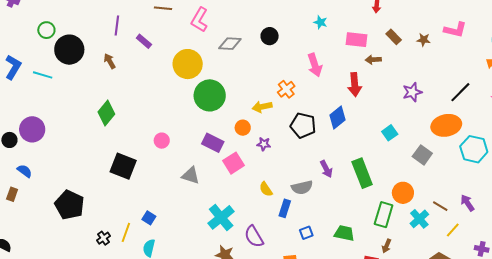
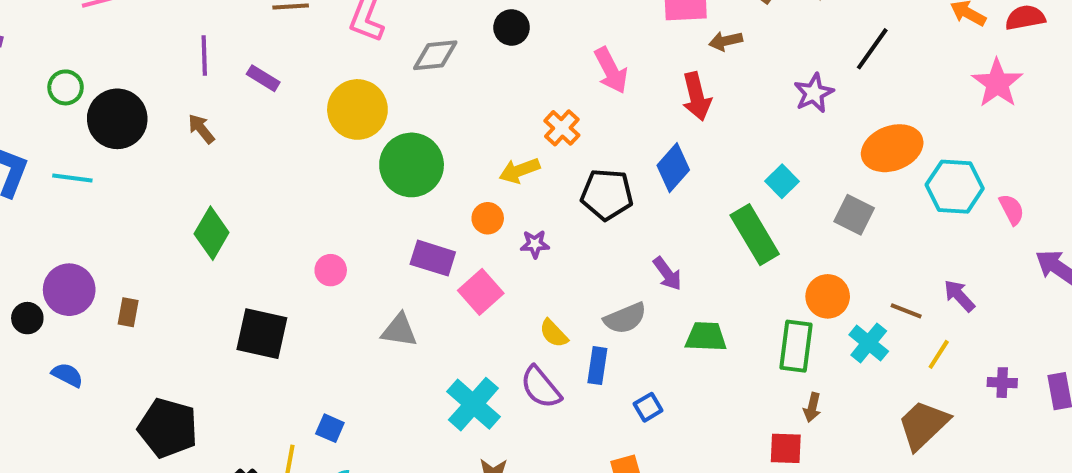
black line: (460, 92) -> (872, 49), moved
green rectangle: (362, 173) -> (755, 235), moved
brown rectangle: (12, 194) -> (128, 312), moved
green trapezoid: (344, 233) -> (706, 337), moved
purple semicircle: (254, 237) -> (541, 387), moved

